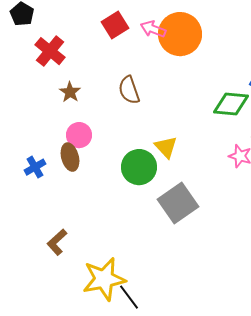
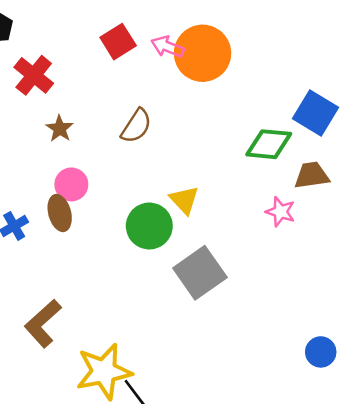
brown semicircle: (129, 90) -> (136, 126), turned -128
brown L-shape: (57, 242) -> (43, 323), size x1.4

